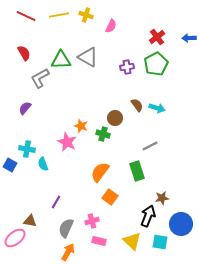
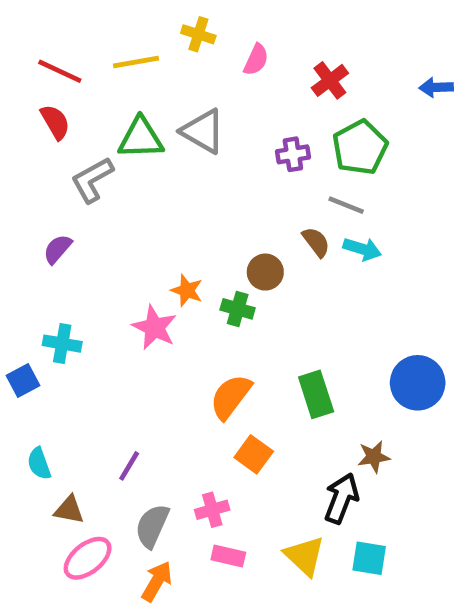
yellow line: (59, 15) -> (136, 62), moved
red line: (26, 16) -> (60, 71), moved
red cross: (157, 37) -> (330, 80), moved
gray line: (150, 146) -> (346, 205), moved, turned 49
cyan semicircle: (43, 164) -> (39, 464), moved
blue square: (10, 165) -> (23, 381), turned 32
blue circle: (181, 224) -> (418, 383), moved
pink ellipse: (15, 238) -> (88, 558), moved

